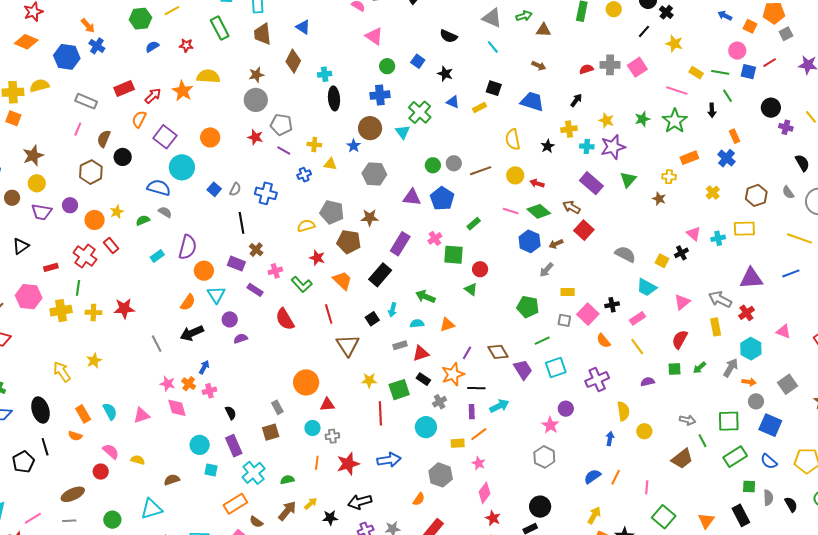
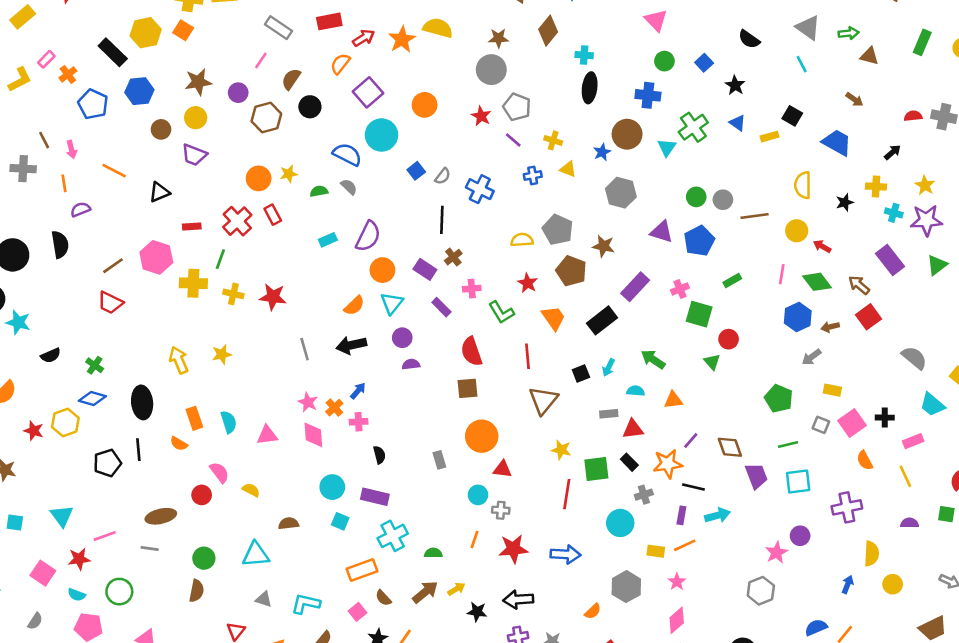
purple circle: (70, 205) -> (238, 93), moved
pink line: (511, 211) -> (782, 274), turned 70
brown square: (271, 432) -> (468, 388), moved
purple rectangle: (234, 446) -> (375, 497), turned -65

